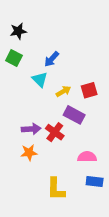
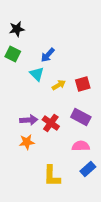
purple rectangle: (74, 115) -> (81, 117), moved
blue rectangle: (95, 182) -> (88, 169), turned -49

